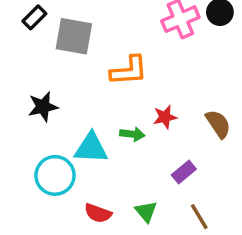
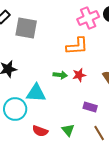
orange L-shape: (129, 71) -> (77, 46), moved
green arrow: (132, 134) -> (60, 75), moved
purple rectangle: (184, 172) -> (90, 107), turned 56

